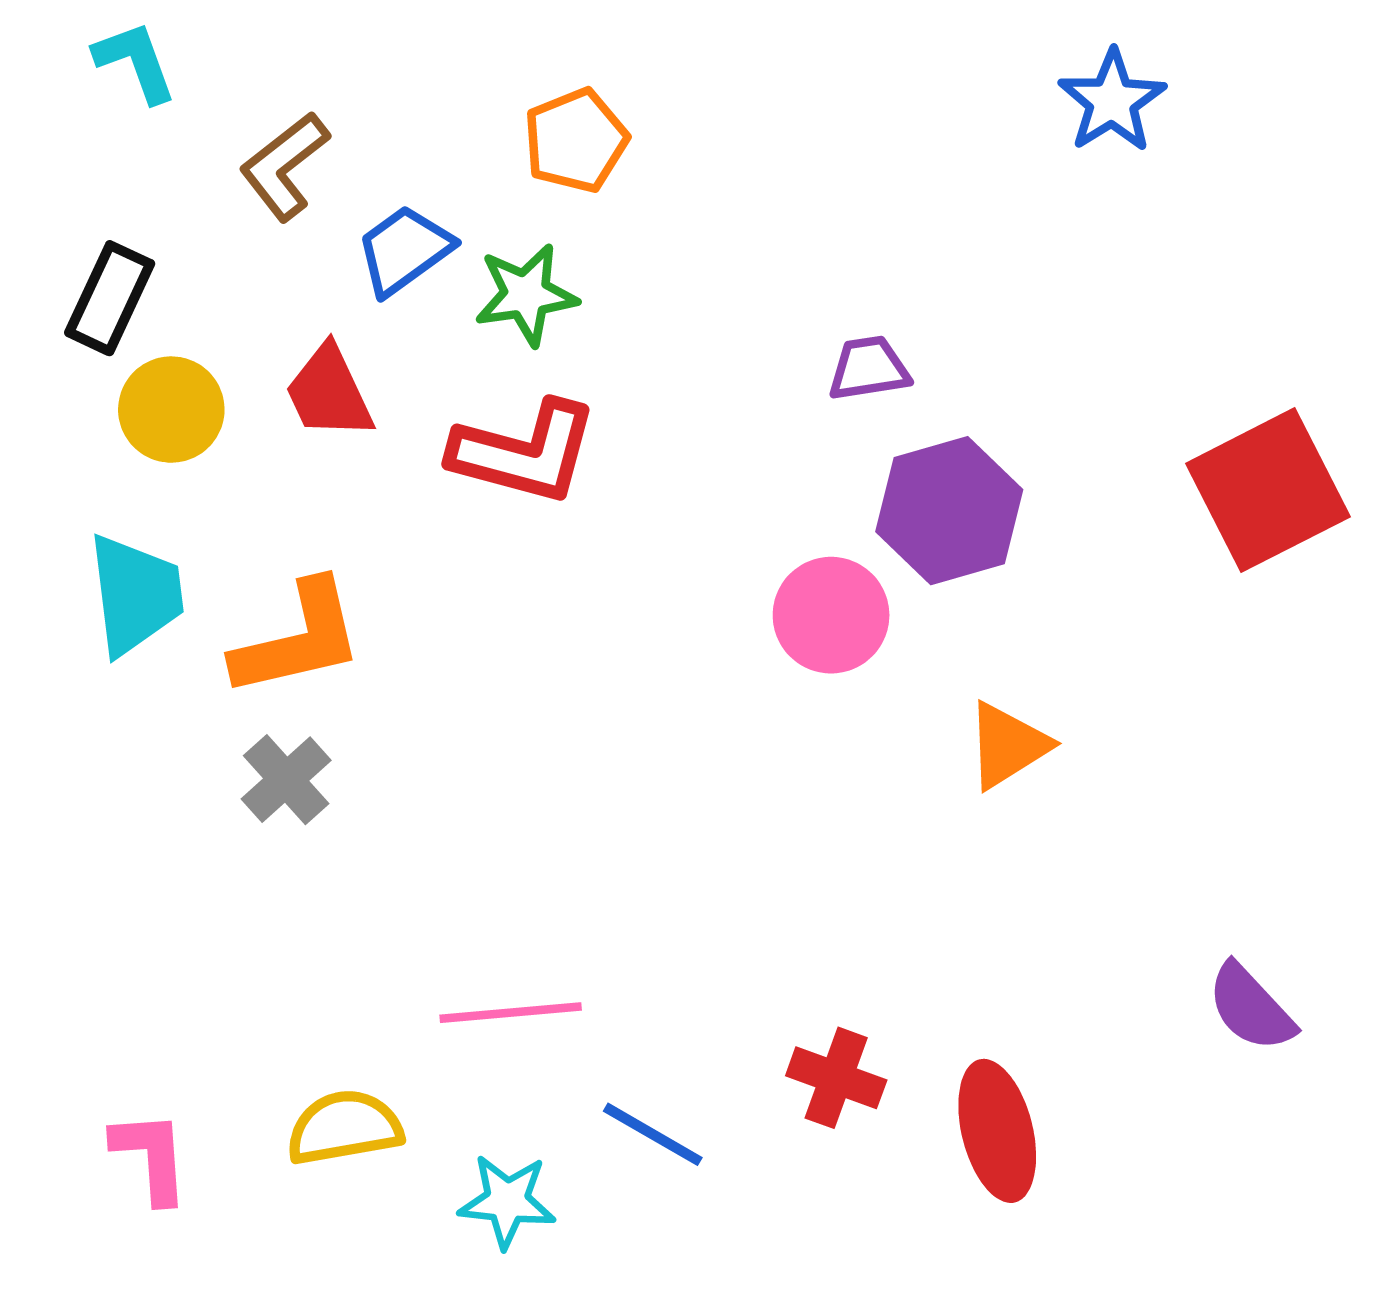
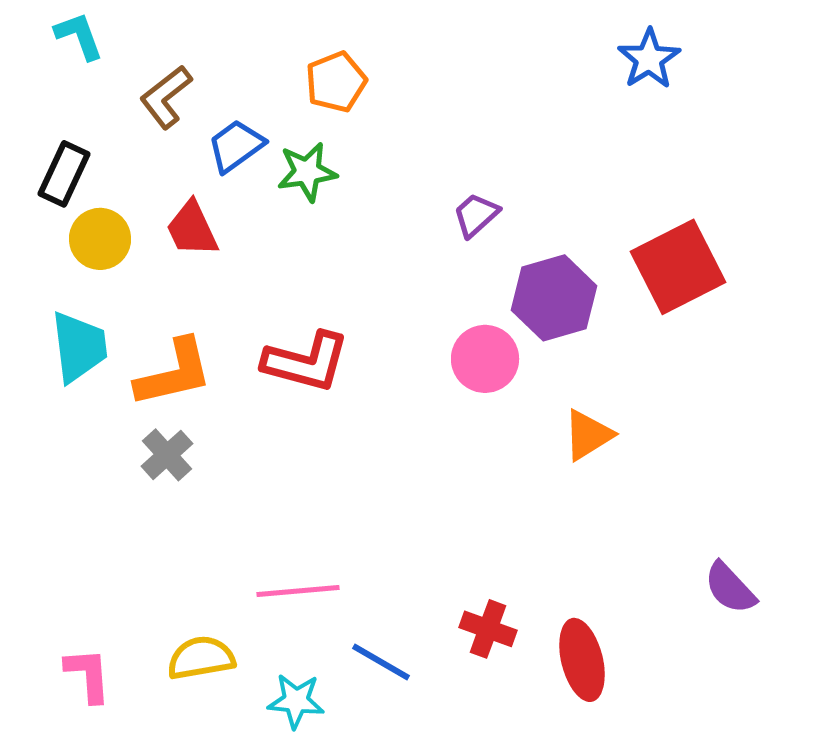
purple trapezoid: (869, 368) -> (476, 215), moved, turned -33
red L-shape: (524, 452) -> (306, 362), moved
red square: (1268, 490) -> (678, 267), moved

